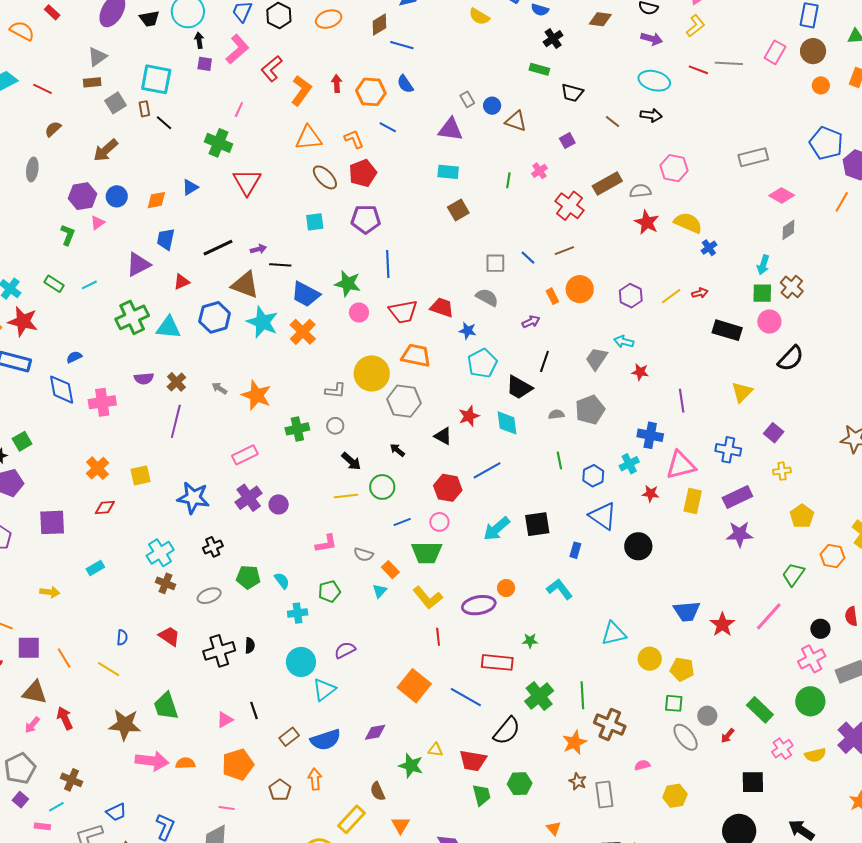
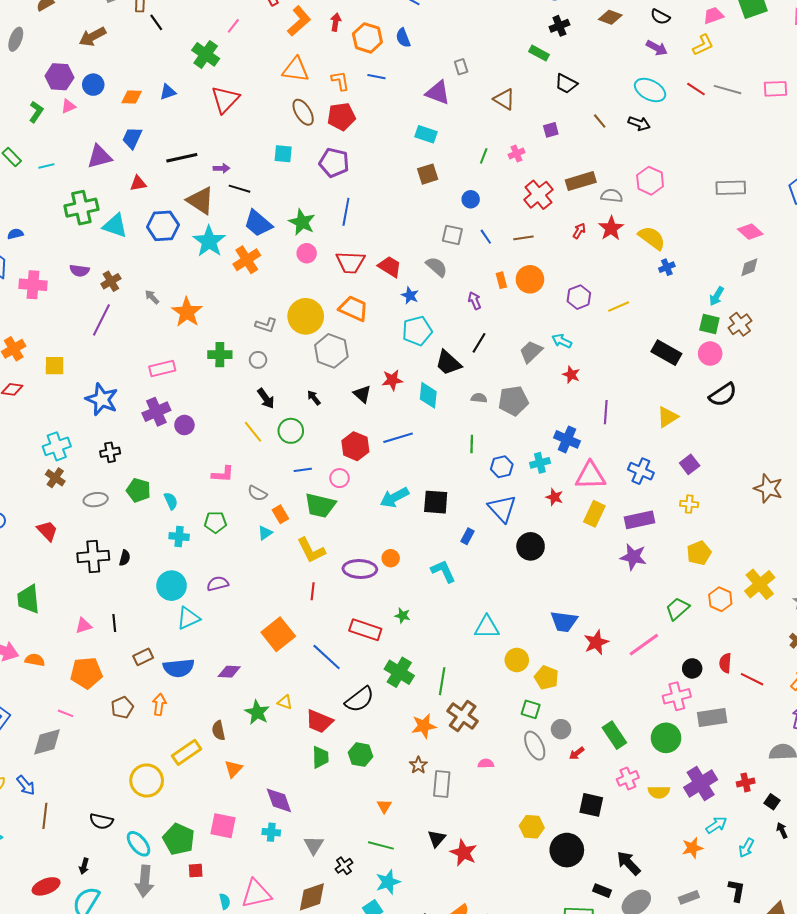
pink rectangle: (775, 52) -> (776, 89), turned 45
blue circle: (492, 106) -> (471, 199), moved
blue line: (388, 127) -> (376, 77), turned -30
red arrow: (700, 293) -> (579, 231), moved, turned -56
purple arrow: (531, 322) -> (475, 301), turned -102
yellow line: (346, 496) -> (253, 432), turned 45
green cross: (539, 696) -> (399, 672), turned -32
yellow hexagon: (675, 796) -> (532, 827), moved

